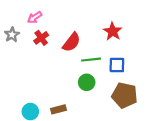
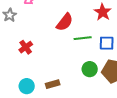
red cross: (41, 38) -> (26, 47), moved
green circle: (87, 82) -> (90, 69), moved

